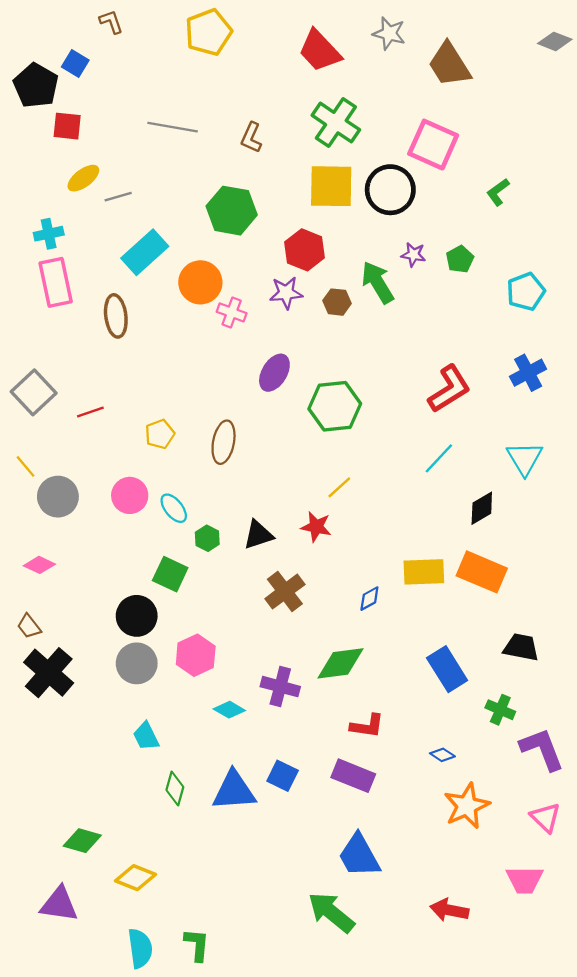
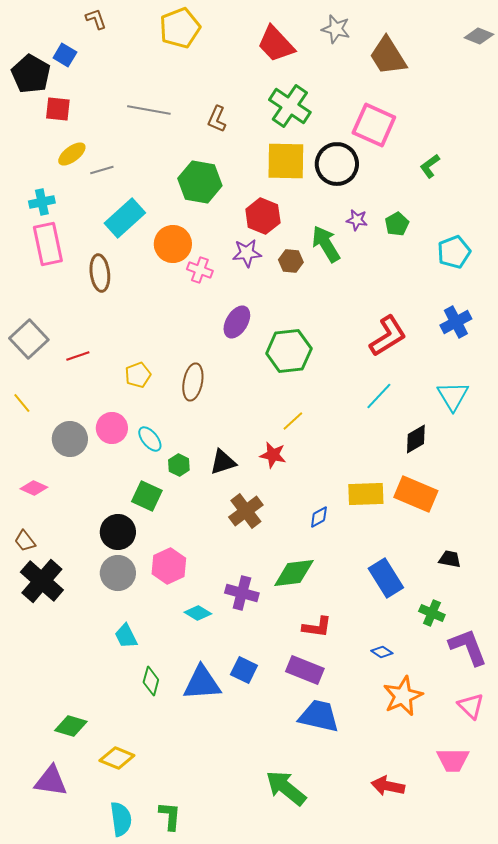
gray circle: (58, 497) -> (70, 439), moved
black trapezoid: (521, 647) -> (450, 559), size x0.7
blue trapezoid: (359, 856) -> (319, 716), moved, turned 132

